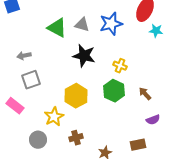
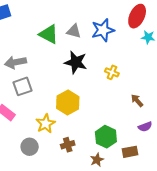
gray arrow: (24, 56) -> (15, 62), size x1.5
green hexagon: (114, 91) -> (106, 137), moved

